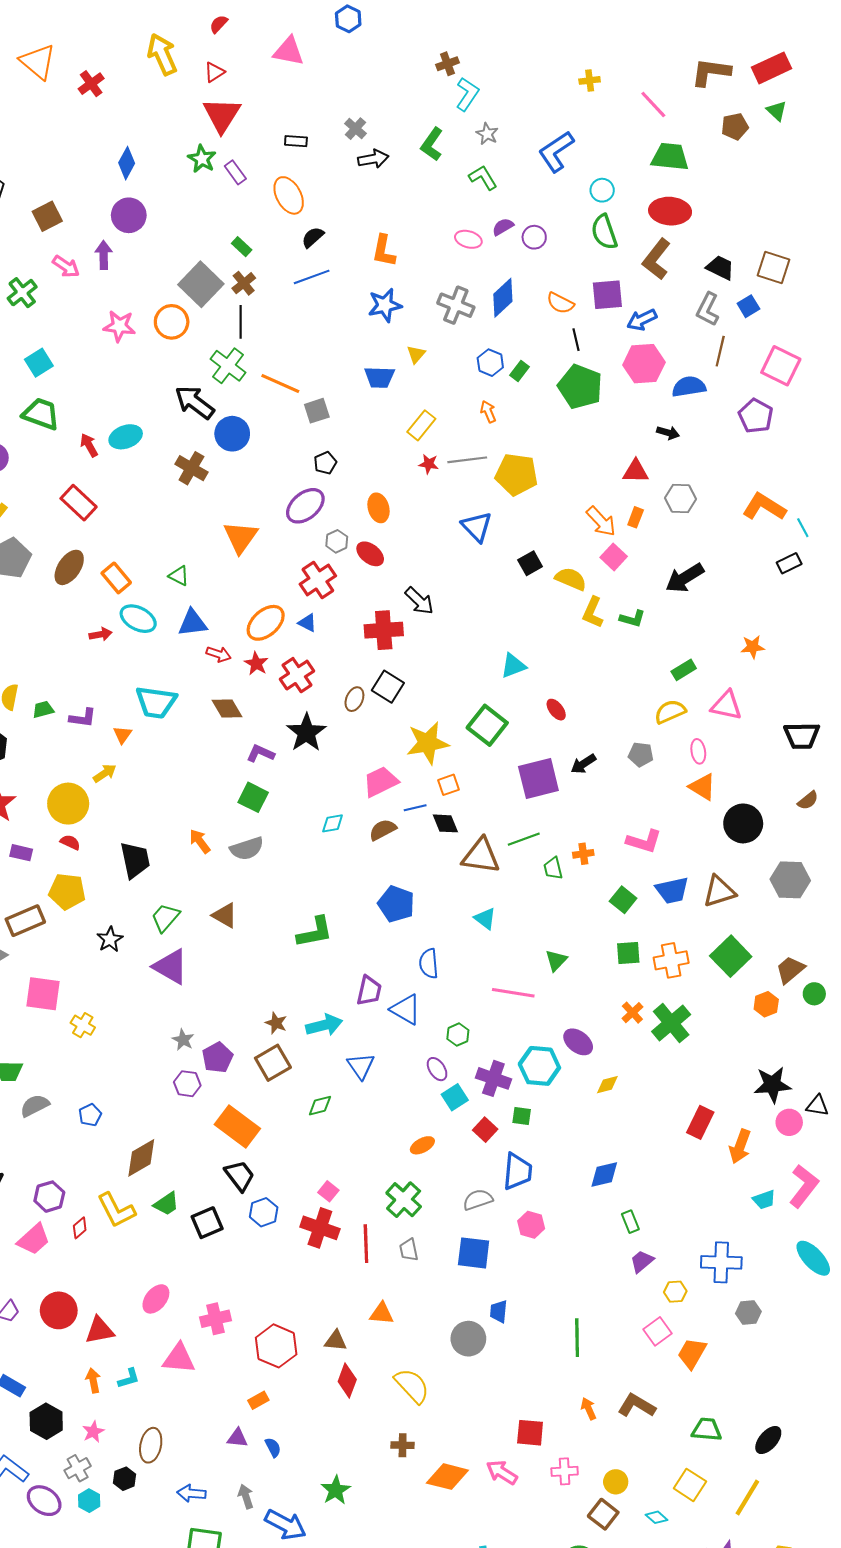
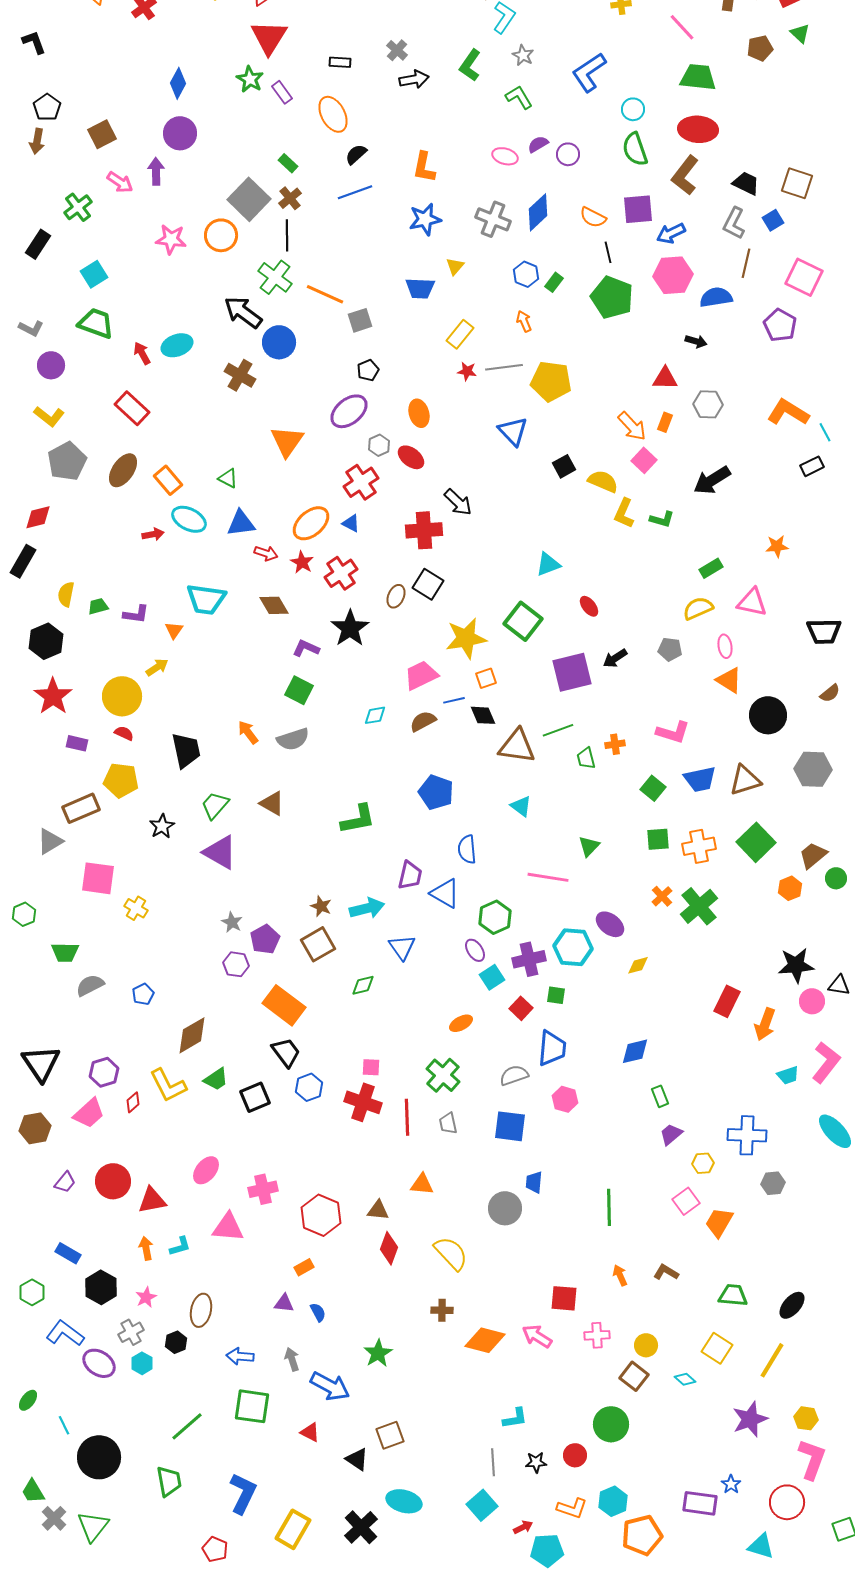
green hexagon: (458, 1035) -> (495, 917), size x1.5
purple cross: (493, 1078) -> (529, 959), turned -32
pink square: (328, 1191) -> (371, 1067), turned -36
brown L-shape: (637, 1406) -> (666, 1272), size x0.7

